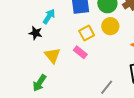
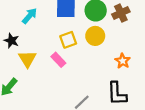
black star: (36, 33) -> (11, 41), moved

